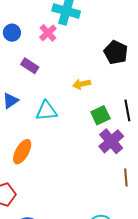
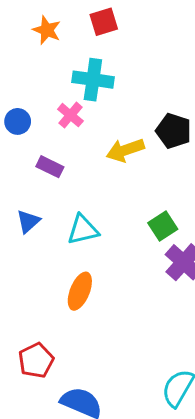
yellow arrow: (82, 84) -> (125, 150), moved, size x1.4
orange ellipse: (22, 152) -> (80, 291), moved

